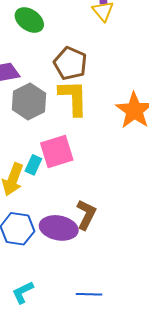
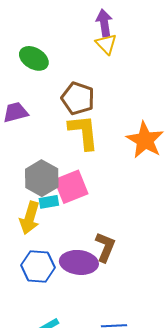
gray hexagon: (29, 101) -> (42, 178), moved
cyan rectangle: (33, 165) -> (49, 202), turned 60

